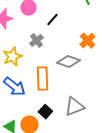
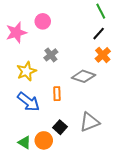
black line: (52, 20) -> (99, 34), moved
orange rectangle: (42, 79) -> (57, 94), size x0.6

